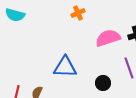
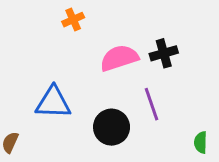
black circle: (103, 83) -> (112, 127), size x1.5

